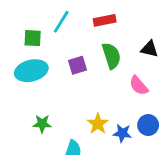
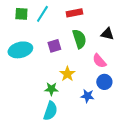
green square: (33, 38) -> (21, 14), moved
green star: (42, 124) -> (51, 89), moved
yellow star: (98, 124) -> (67, 74), moved
blue circle: (148, 125) -> (104, 82), moved

